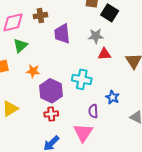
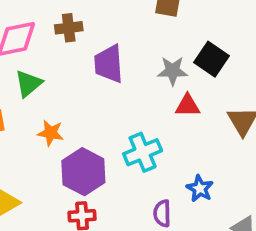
black square: (110, 13) -> (212, 59), moved
cyan cross: (82, 79) -> (143, 152), turned -36

